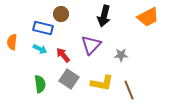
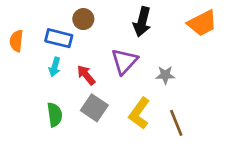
orange semicircle: (12, 42) -> (16, 41), moved
cyan arrow: (40, 49) -> (55, 67), turned 80
yellow L-shape: (102, 83) -> (139, 113), turned 115

